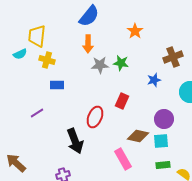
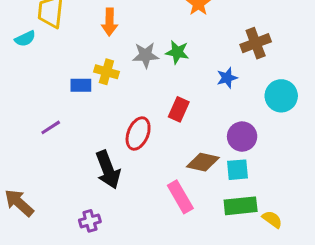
orange arrow: (88, 44) -> (109, 22), moved
yellow cross: (47, 60) -> (106, 72), moved
green rectangle: (163, 165) -> (241, 206), size x1.5

